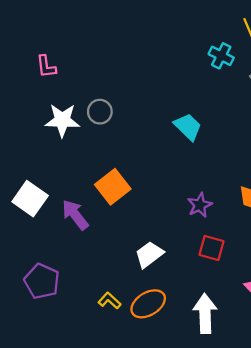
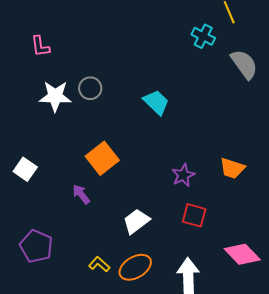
cyan trapezoid: (188, 127) -> (156, 102), moved
white square: (30, 199) -> (25, 169), size x0.7
purple arrow: (75, 215) -> (81, 194), moved, size x0.7

